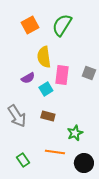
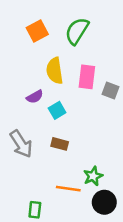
pink rectangle: (62, 75) -> (87, 77), moved
green star: (75, 133) -> (93, 176), moved
green rectangle: (23, 160) -> (35, 210), moved, turned 40

